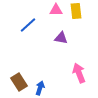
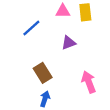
purple triangle: (61, 38) -> (68, 43), turned -32
brown rectangle: (19, 82) -> (43, 73), moved

